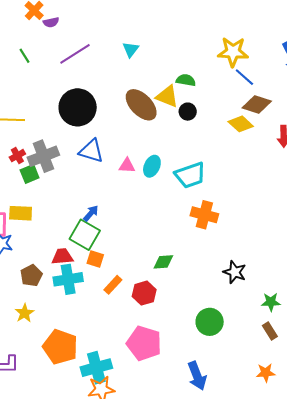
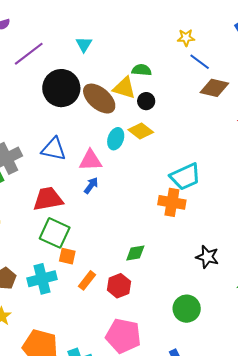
yellow star: (233, 52) -> (186, 38), size x0.6
black circle: (78, 107) -> (61, 88), moved
yellow diamond: (241, 124) -> (141, 131), moved
pink triangle: (127, 166) -> (90, 160), size x1.4
cyan ellipse: (152, 166) -> (116, 139), moved
cyan trapezoid: (190, 175) -> (185, 177), moved
blue arrow: (91, 213) -> (91, 185), moved
red trapezoid: (62, 257) -> (48, 199), moved, size x1.4

